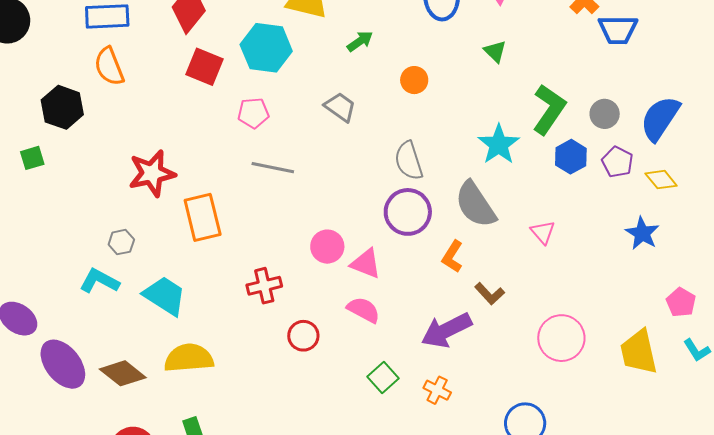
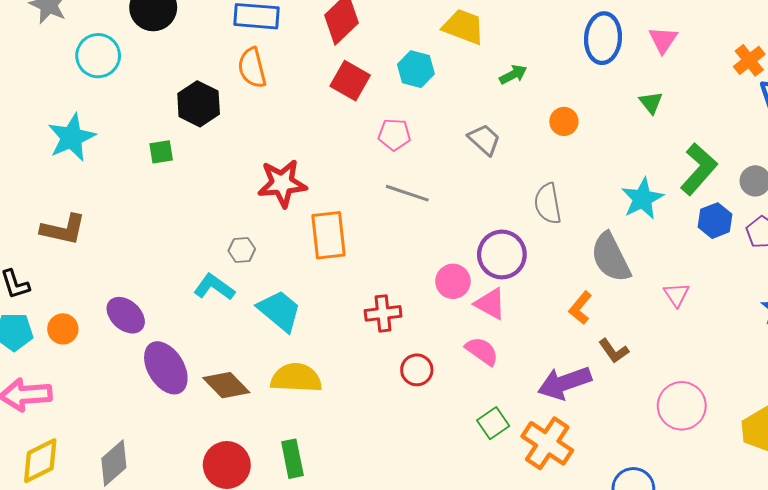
cyan hexagon: (266, 48) -> (416, 69), size x0.7
purple circle: (408, 212) -> (502, 254), moved
orange cross: (437, 390) -> (547, 443), size x1.8

